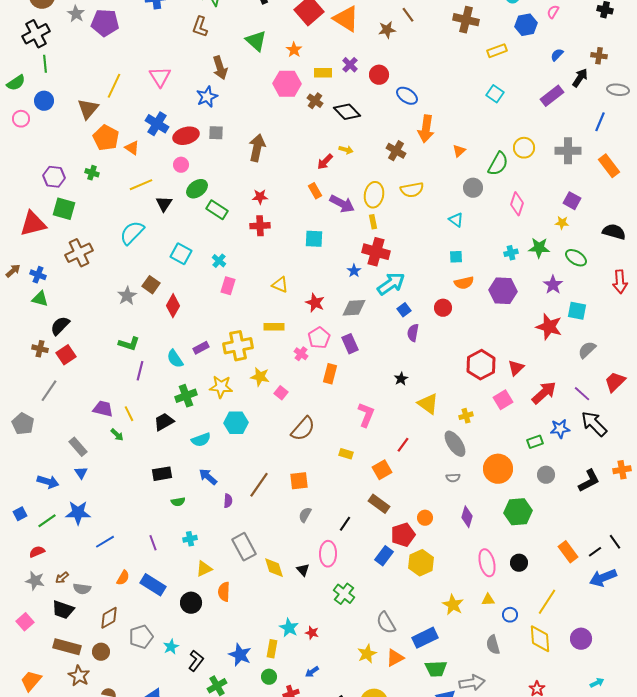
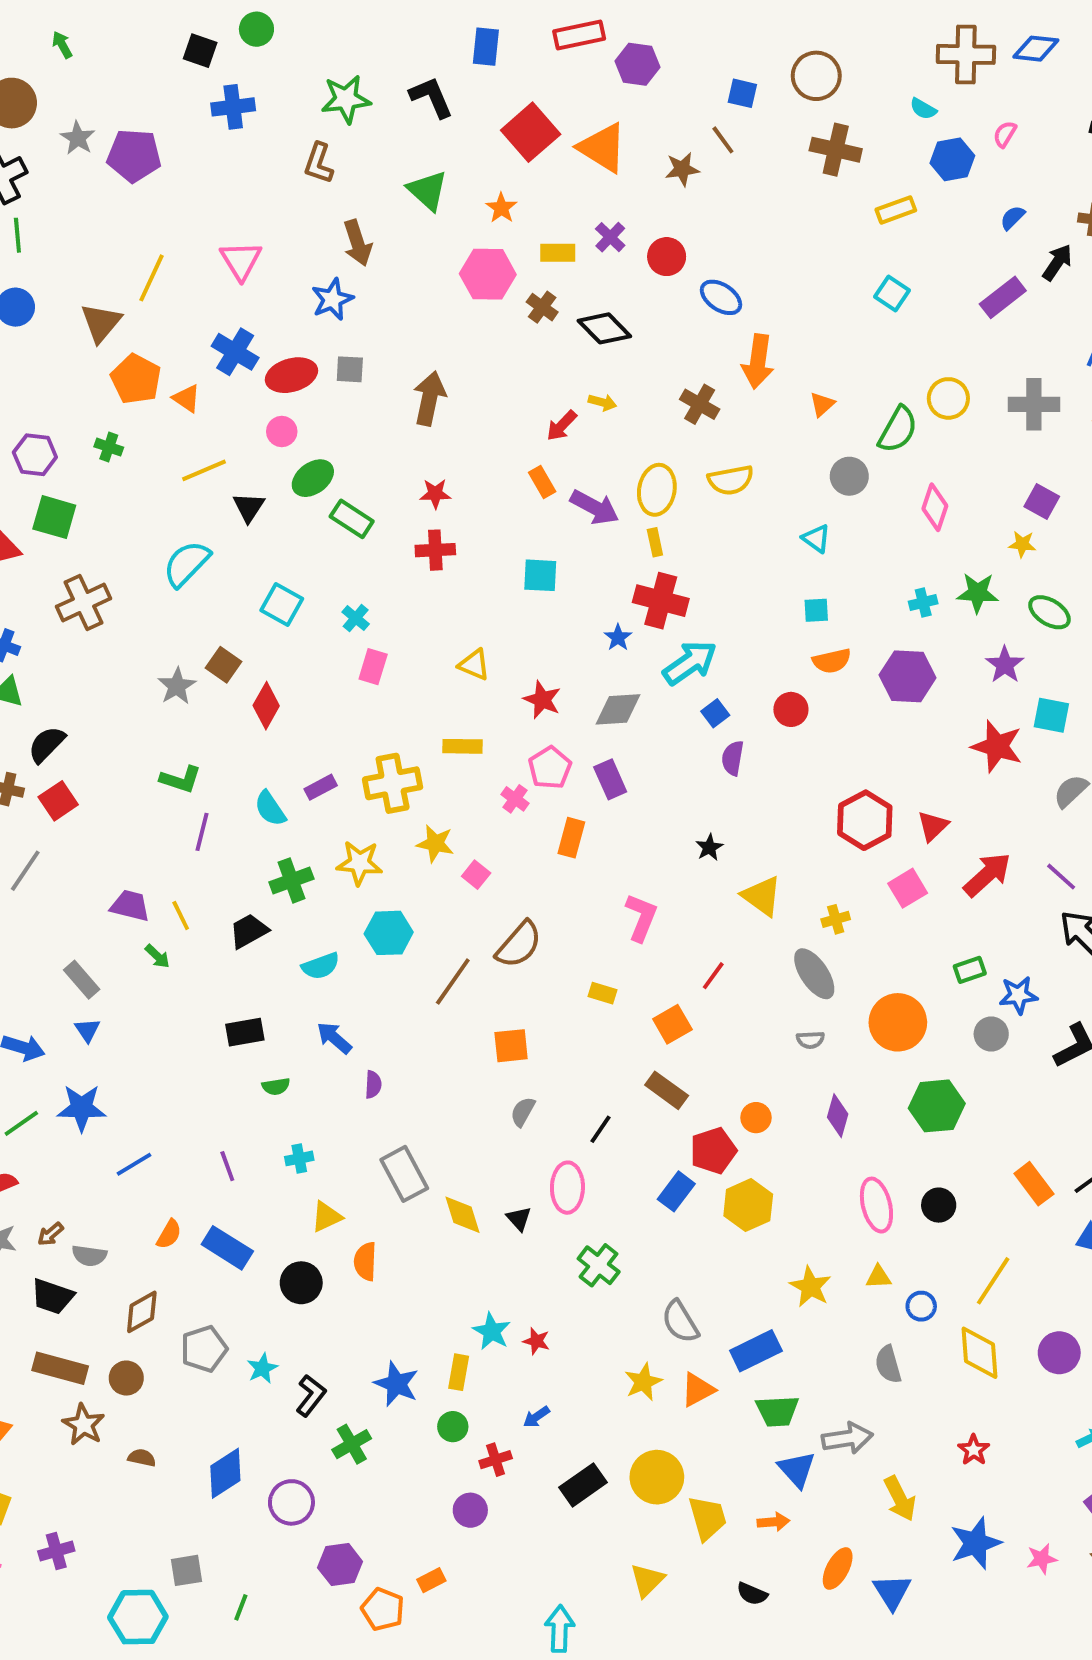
blue star: (560, 429) -> (1018, 995), moved
brown line: (259, 485) -> (453, 982), moved

